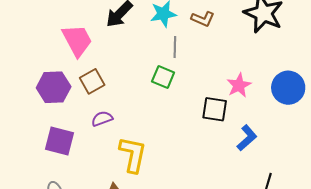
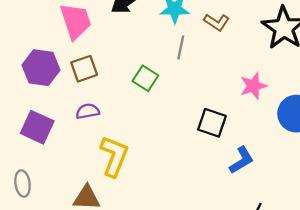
green square: (163, 77) -> (145, 78), moved
pink star: (239, 85) -> (253, 86), moved

